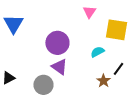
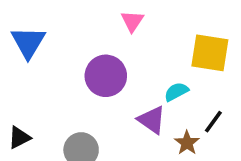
pink triangle: (89, 12) -> (132, 21), moved
purple triangle: (59, 67) -> (152, 120), moved

